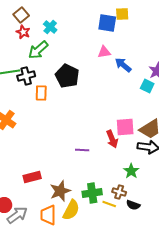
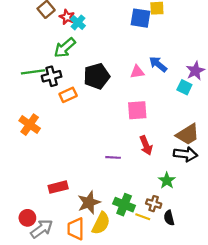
red star: (23, 32) -> (67, 17), moved
pink triangle: (104, 52) -> (137, 72), moved
black pentagon: (67, 76) -> (97, 76), turned 30
orange rectangle: (41, 93) -> (68, 95), turned 63
pink square: (125, 127) -> (137, 110), moved
green cross: (92, 193) -> (124, 205), turned 30
black semicircle: (133, 205) -> (169, 218), turned 56

